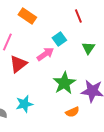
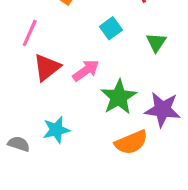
pink arrow: (45, 54) -> (86, 70), moved
orange semicircle: (72, 112) -> (131, 142), size x1.5

